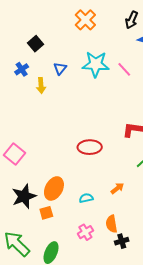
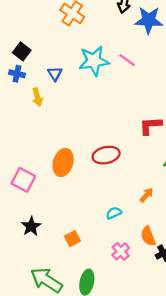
blue cross: (22, 69) -> (17, 74), moved, turned -32
orange ellipse: (54, 188) -> (63, 163), moved
black star: (24, 196) -> (31, 226), moved, size x0.7

